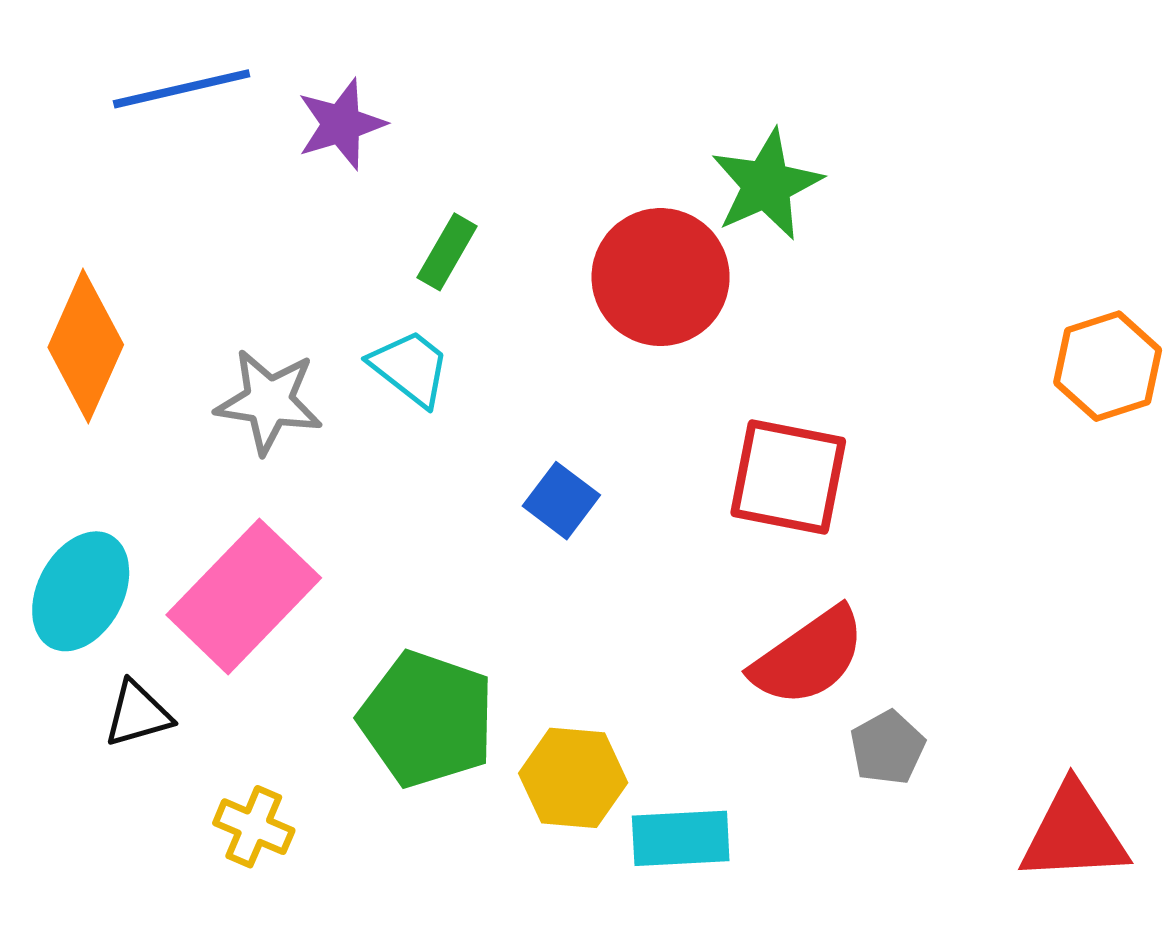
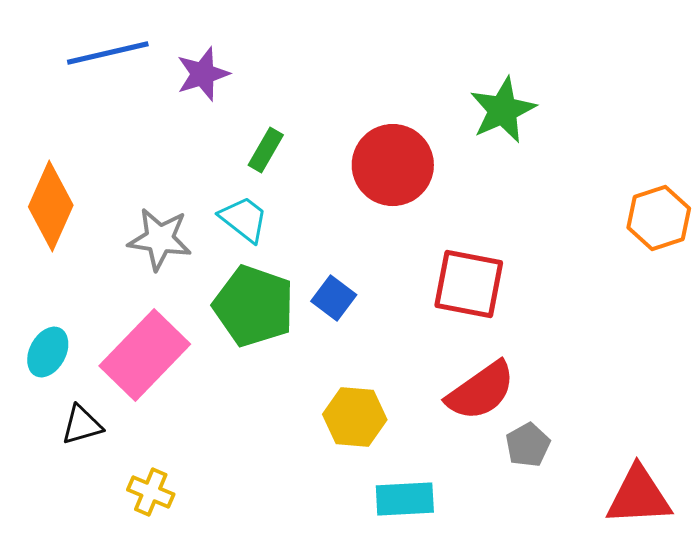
green star: (766, 185) -> (503, 110), moved
cyan ellipse: (81, 591) -> (48, 352), size x0.7
green pentagon: (427, 719) -> (254, 306), moved
yellow hexagon: (573, 778) -> (355, 417), moved

